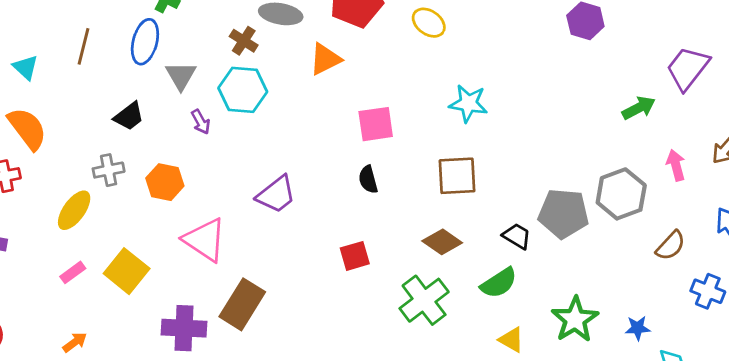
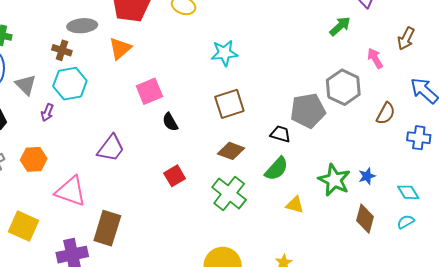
purple arrow: (201, 122) -> (47, 112), turned 66
pink square: (376, 124) -> (149, 91), moved
blue star: (638, 328) -> (367, 176), moved

